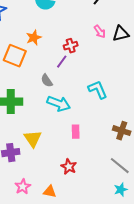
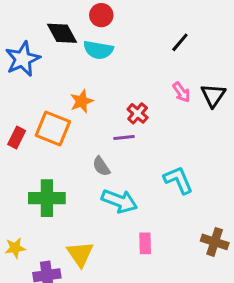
black triangle: (121, 34) -> (213, 95), turned -42
red cross: (71, 46) -> (138, 113), turned -32
purple line: (62, 62) -> (124, 138), turned 48

